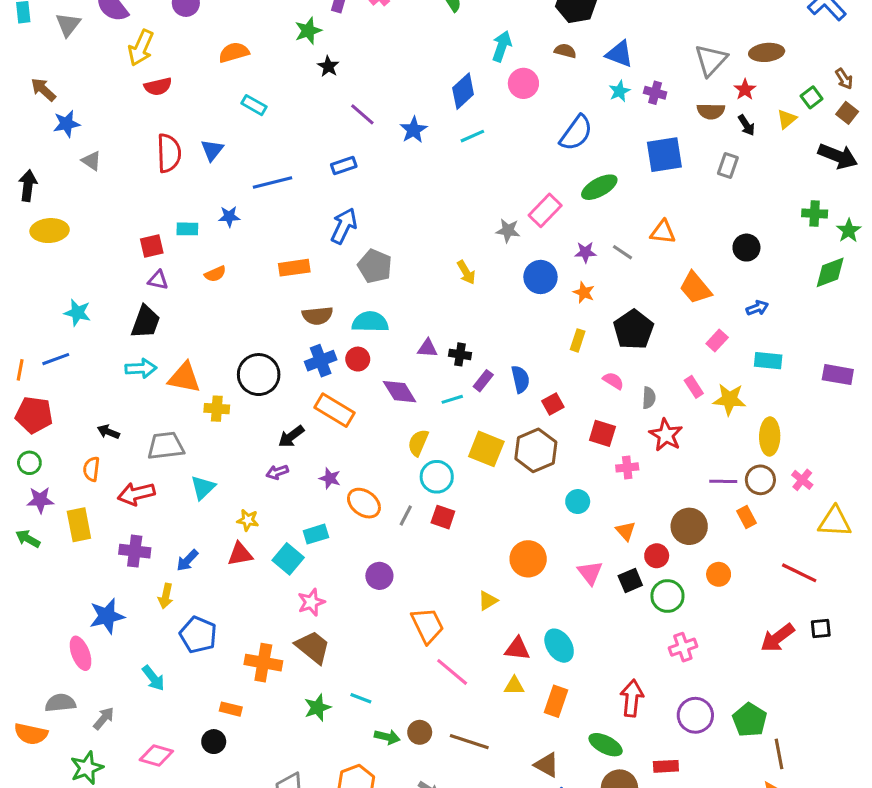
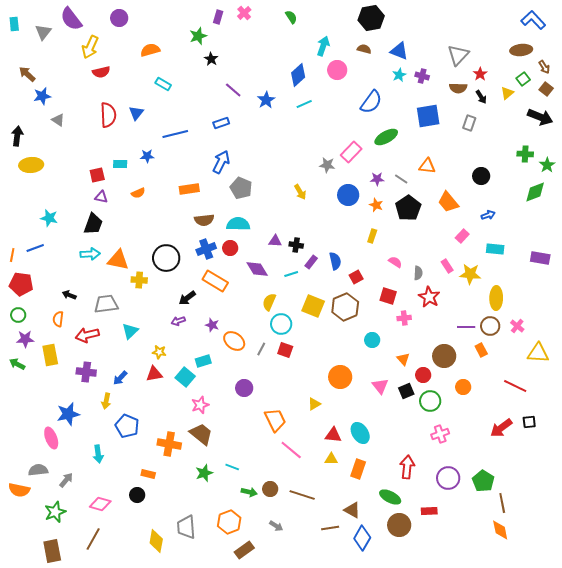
brown ellipse: (767, 52) -> (521, 50), moved
black pentagon: (633, 330) -> (408, 208), moved
cyan arrow: (153, 678) -> (98, 454), turned 30

